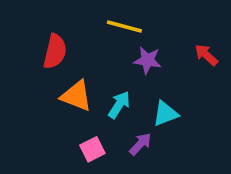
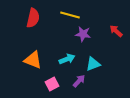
red semicircle: (55, 51) -> (33, 18), moved
orange triangle: (76, 96) -> (33, 60), moved
cyan arrow: (119, 105) -> (67, 59), turned 35

